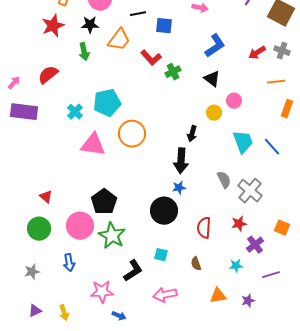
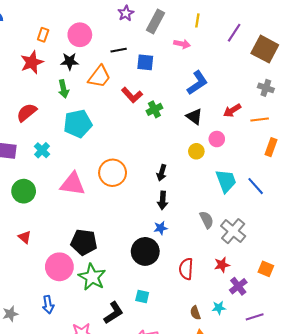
red arrow: (257, 53) -> (232, 110), moved
cyan pentagon: (107, 103) -> (78, 124), moved
cyan cross: (75, 112) -> (42, 150), moved
black arrow: (192, 134) -> (162, 173), moved
black arrow: (181, 161) -> (163, 200), size x0.7
black pentagon: (104, 202) -> (84, 242), turned -30
green circle: (39, 229) -> (24, 191), moved
brown semicircle: (196, 264) -> (195, 313), moved

